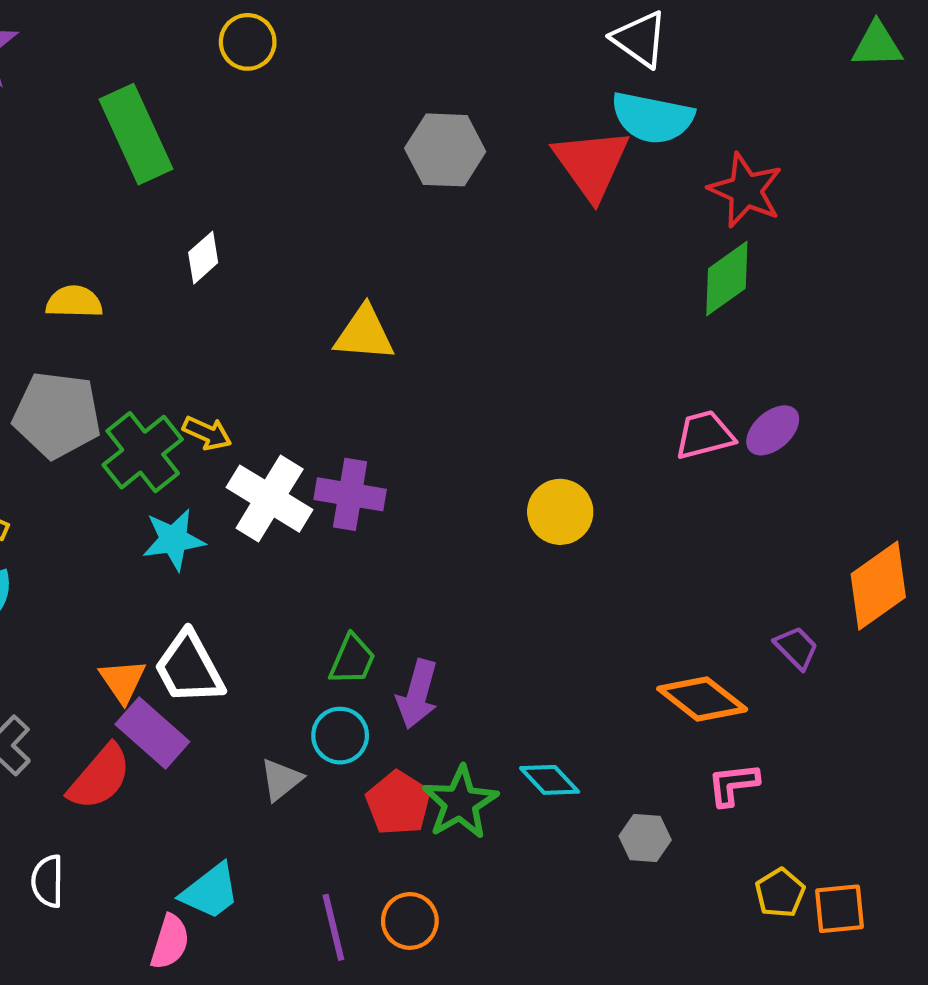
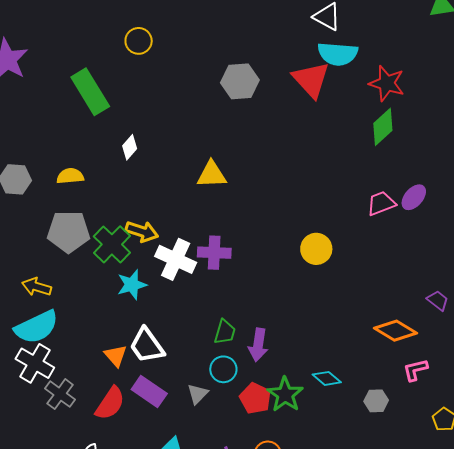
yellow arrow: (207, 433) -> (142, 231), size x1.4
purple rectangle: (152, 733) -> (149, 392), moved

